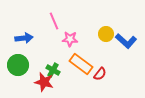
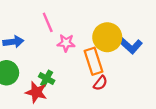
yellow circle: (106, 34) -> (107, 37), size x1.6
orange rectangle: (81, 64) -> (94, 61), moved, turned 35

